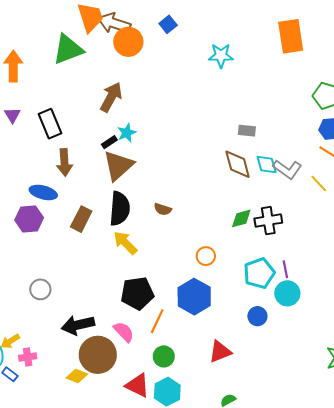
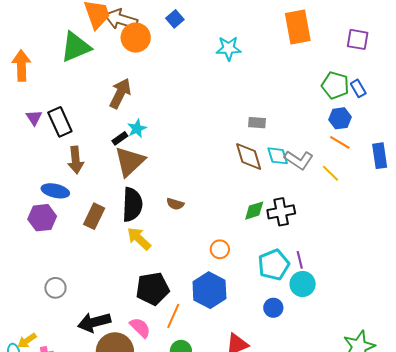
purple triangle: (12, 115) -> (34, 118), moved

